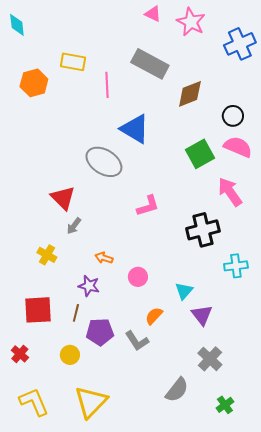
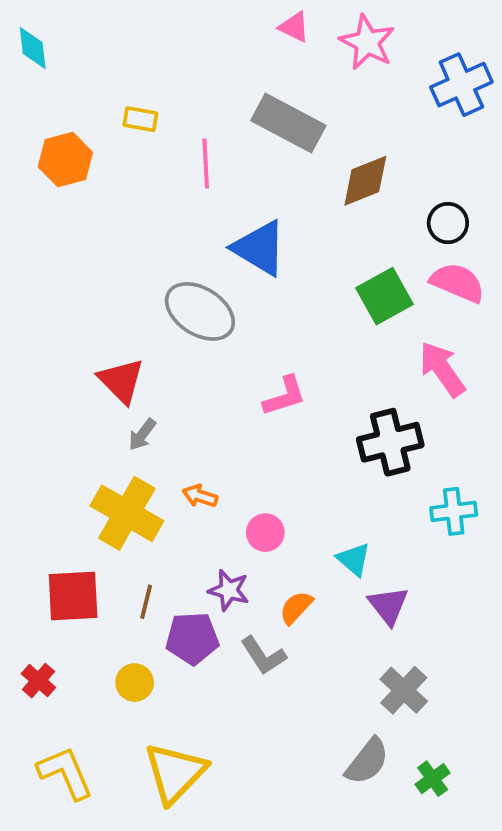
yellow rectangle: (73, 62) -> (140, 119), size x0.7
yellow cross: (47, 255) -> (127, 513), moved, size x1.8
purple star: (89, 286) -> (229, 590), moved
cyan triangle: (184, 291) -> (354, 559), turned -30
gray semicircle: (177, 390) -> (367, 761), moved

